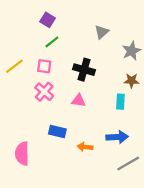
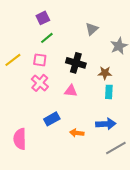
purple square: (48, 20) -> (43, 18), turned 32
brown star: (131, 81) -> (105, 73), moved
blue rectangle: (57, 131) -> (52, 119), turned -42

